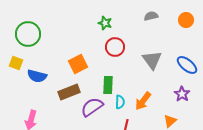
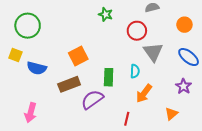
orange circle: (186, 20) -> (184, 25), moved
red circle: (115, 47) -> (137, 31), moved
cyan semicircle: (120, 102) -> (135, 71), moved

